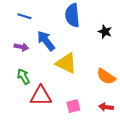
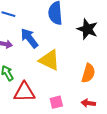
black star: (105, 32) -> (87, 29), size x1.5
orange semicircle: (106, 76) -> (88, 73), turned -108

